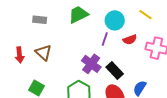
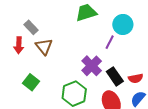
gray rectangle: (40, 20) -> (31, 27), moved, turned 32
red semicircle: (130, 40) -> (136, 78), moved

